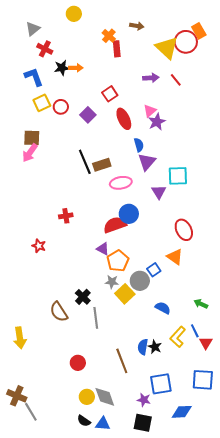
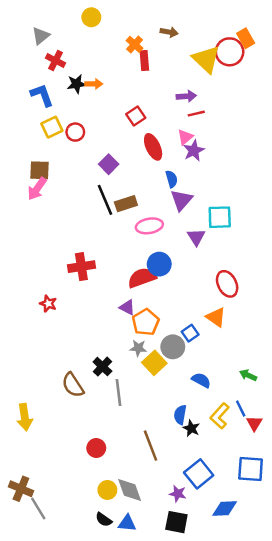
red line: (176, 80) -> (196, 114), moved, turned -64
purple square: (88, 115) -> (109, 164), moved
red cross: (66, 216) -> (81, 267), size x1.5
blue semicircle: (143, 347) -> (180, 415), moved
blue square: (161, 384) -> (199, 474), turned -30

